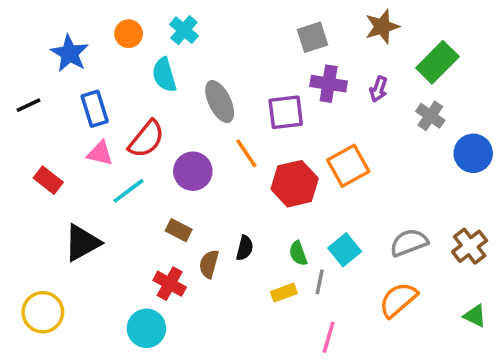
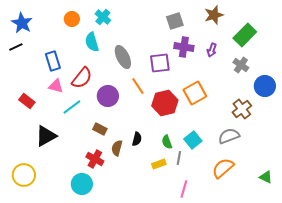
blue star: (70, 53) -> (22, 23), moved
black line: (29, 105) -> (16, 47), moved
brown cross: (470, 246) -> (242, 109), moved

